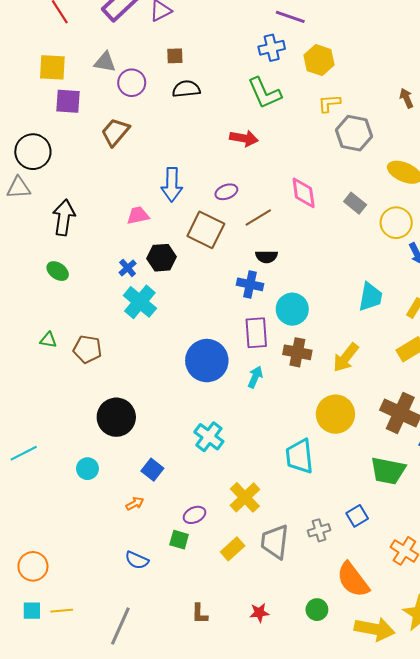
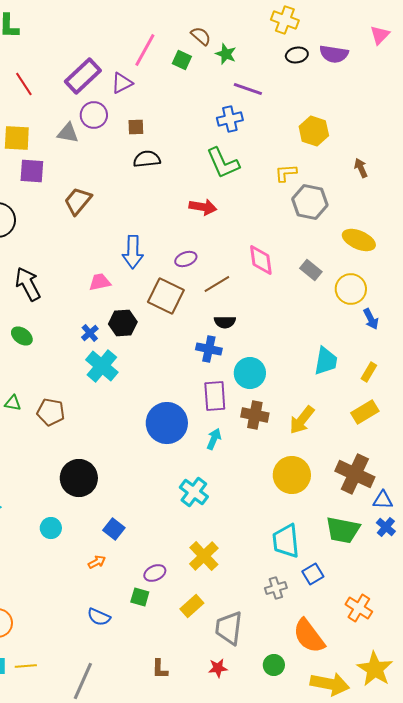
yellow hexagon: (319, 60) -> (314, 131), moved
purple circle: (132, 83) -> (94, 115), moved
black arrow: (64, 218) -> (28, 284), turned -36
cyan cross: (209, 437) -> (194, 492), moved
cyan trapezoid: (299, 456) -> (286, 541), moved
gray trapezoid: (275, 542) -> (229, 628), moved

